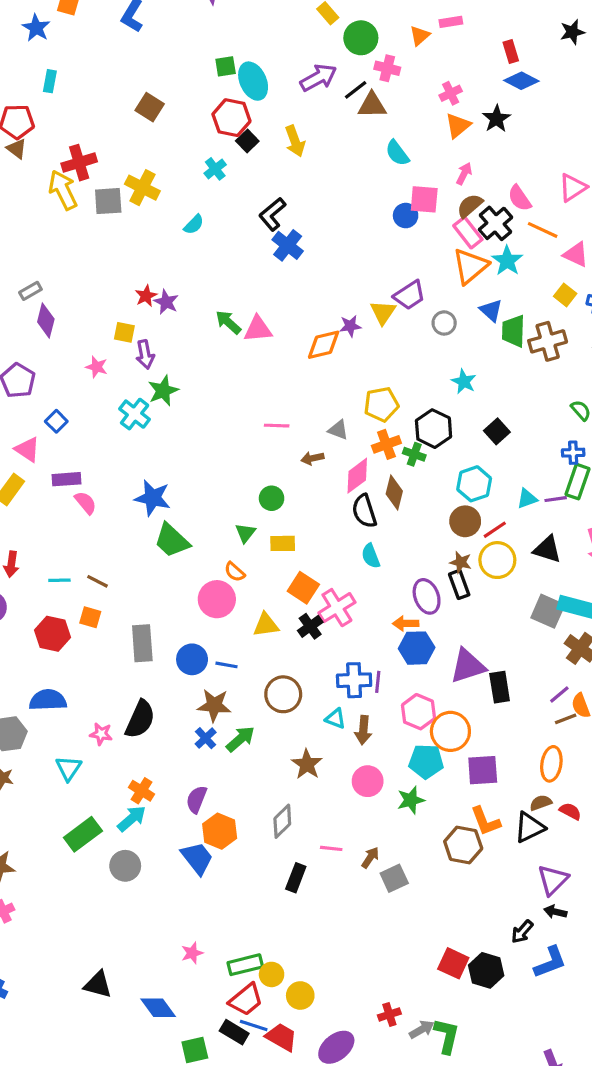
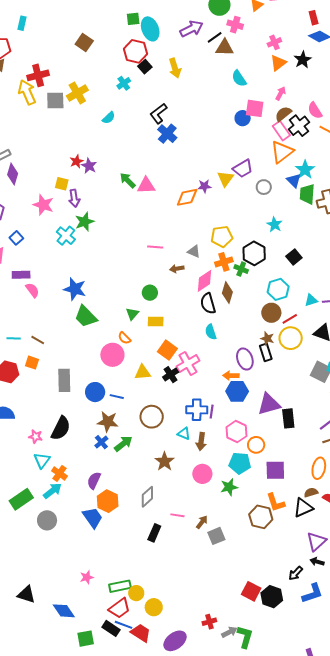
yellow cross: (142, 188) -> (77, 93), turned 30
cyan star: (507, 261) -> (305, 170), moved
pink star: (97, 367) -> (43, 205), size x1.5
orange circle: (450, 731) -> (256, 445), size x0.7
cyan triangle: (69, 768) -> (42, 460), moved

